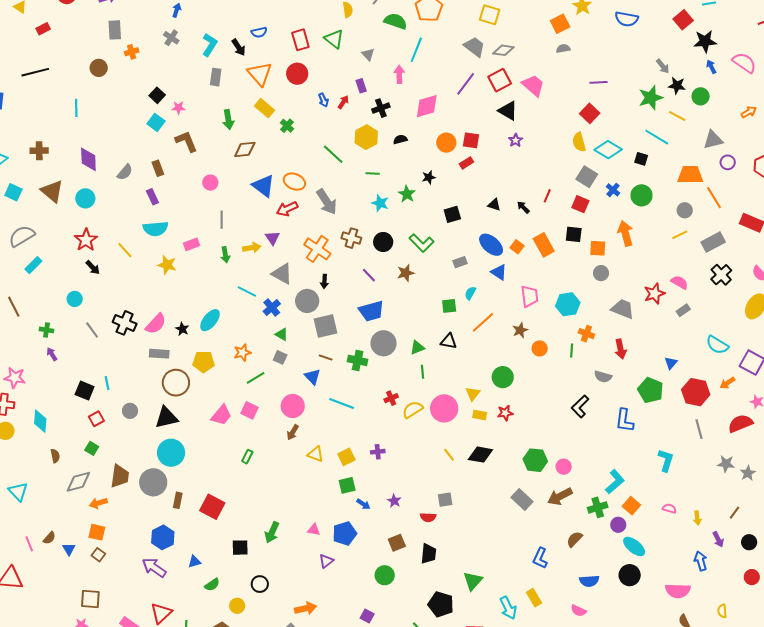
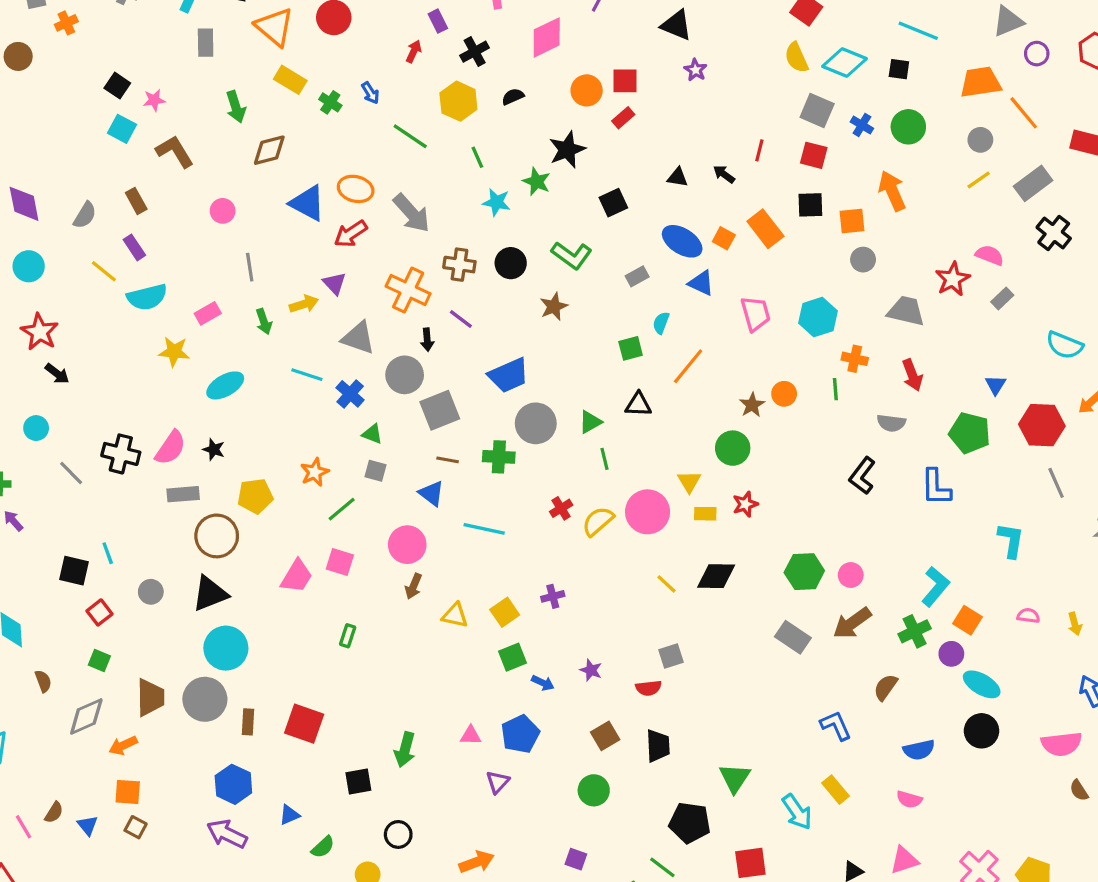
blue arrow: (323, 100) -> (370, 93), moved
green line: (373, 174) -> (477, 157), turned 72
black star: (429, 177) -> (567, 150), size x1.6
yellow line: (125, 250) -> (104, 271), moved
purple line: (369, 275) -> (461, 319), moved
cyan ellipse: (210, 320) -> (225, 385), moved, turned 30
brown star: (520, 330) -> (752, 405), moved
blue L-shape: (540, 558) -> (836, 726), turned 140

